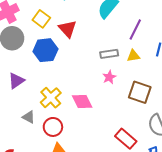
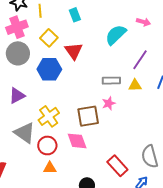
brown square: (140, 92) -> (88, 116), moved, turned -35
pink diamond: (82, 102) -> (77, 141), moved
gray triangle: (29, 117) -> (25, 133), size x1.6

